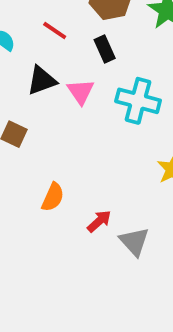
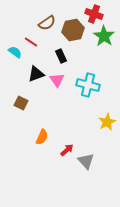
red line: (55, 30) -> (31, 42), moved
black rectangle: (105, 49) -> (61, 56), moved

